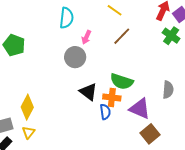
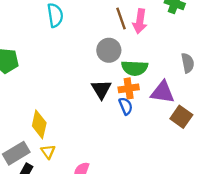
brown line: (122, 36) -> (121, 19), turned -48
pink arrow: (86, 37) -> (140, 21), moved, size x1.5
gray circle: (75, 57) -> (109, 50), moved
black triangle: (88, 92) -> (101, 89), turned 36

